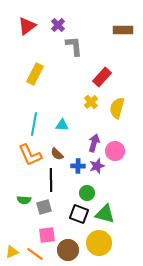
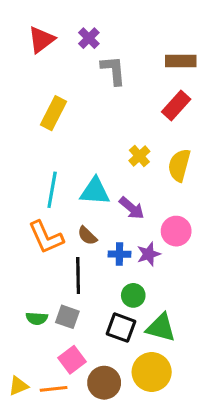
brown rectangle: (123, 30) -> (181, 61), moved
red rectangle: (102, 77) -> (176, 105), moved
cyan triangle: (62, 125) -> (95, 191), size x1.5
purple arrow: (94, 143) -> (132, 208), moved, turned 114
green semicircle: (24, 200) -> (37, 318), moved
gray square: (44, 207) -> (67, 317), turned 35
pink square: (47, 235) -> (72, 360), turned -30
orange line: (35, 254) -> (54, 389), turned -42

